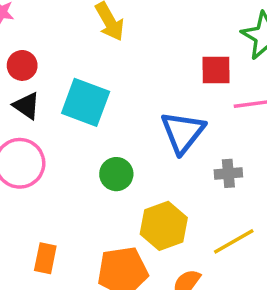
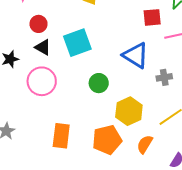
cyan square: (86, 102) -> (77, 43), turned -36
blue triangle: (183, 132) -> (136, 55), turned -32
orange rectangle: (45, 258) -> (61, 136), size x1.4

